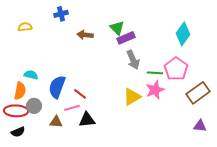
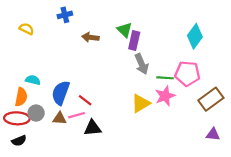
yellow semicircle: (25, 27) -> (26, 29), turned 32
purple rectangle: (126, 38) -> (134, 41), turned -54
pink pentagon: (176, 69) -> (187, 74), turned -30
brown triangle: (56, 122) -> (60, 118), moved

